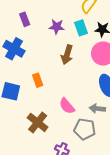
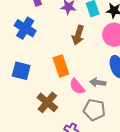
orange rectangle: (38, 80) -> (61, 66), moved, size x1.5
gray arrow: (97, 109) -> (98, 82), moved

